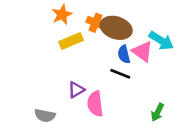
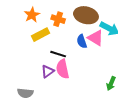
brown ellipse: (116, 28) -> (86, 15), moved
black line: (120, 74) -> (58, 54), moved
pink semicircle: (95, 104) -> (63, 69), moved

